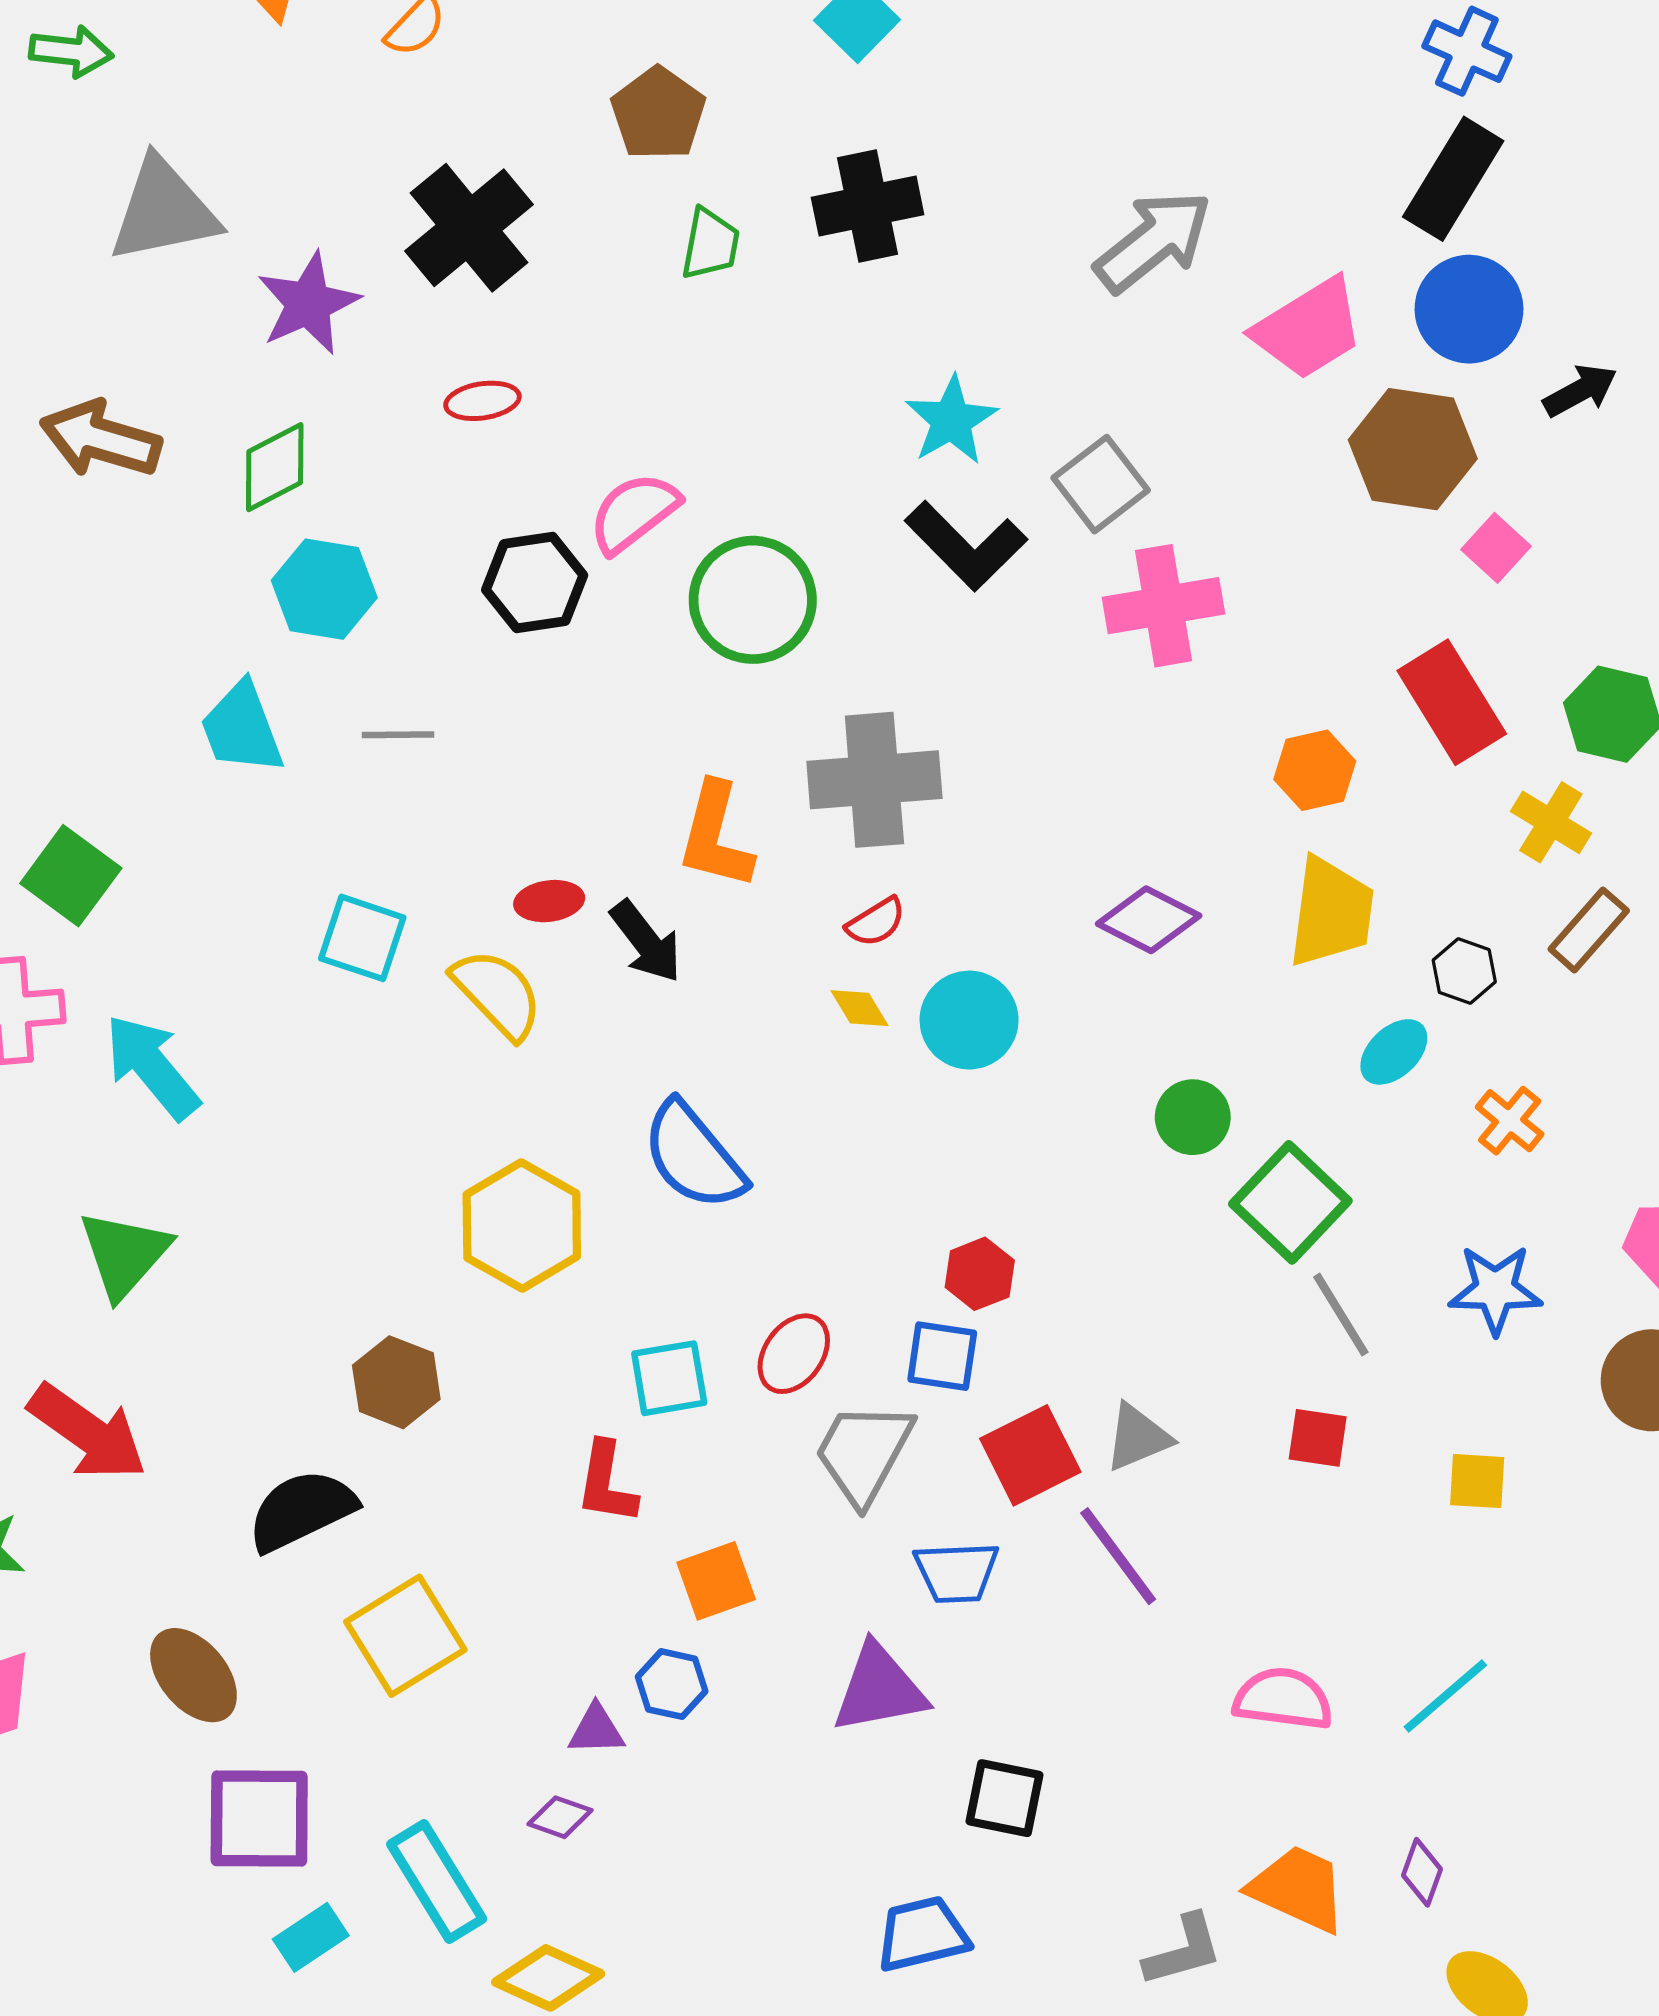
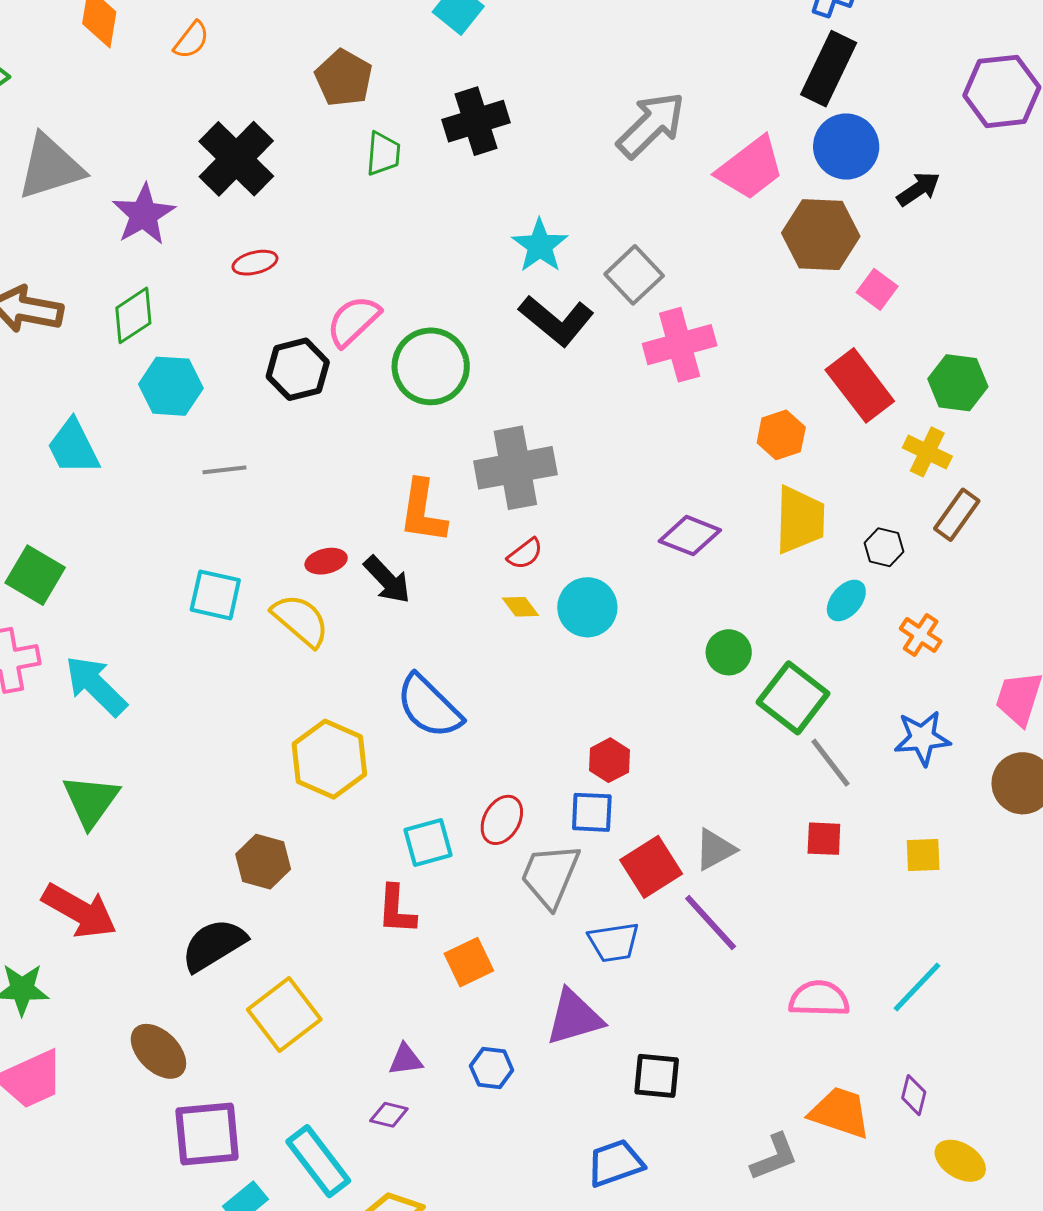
cyan trapezoid: (242, 728) -> (73, 447), moved
blue hexagon: (672, 1684) -> (492, 1068), moved

